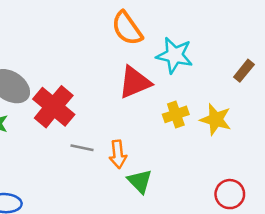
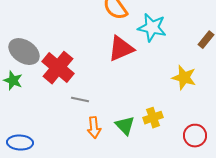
yellow cross: (176, 114) -> (153, 118), moved
orange arrow: (118, 154) -> (94, 128), moved

